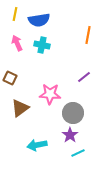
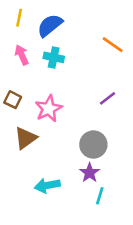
blue semicircle: (39, 20) -> (50, 25), turned 150
orange line: (88, 35) -> (113, 45), turned -66
pink star: (50, 94) -> (49, 109), moved, turned -30
cyan line: (78, 153) -> (100, 196), turned -48

